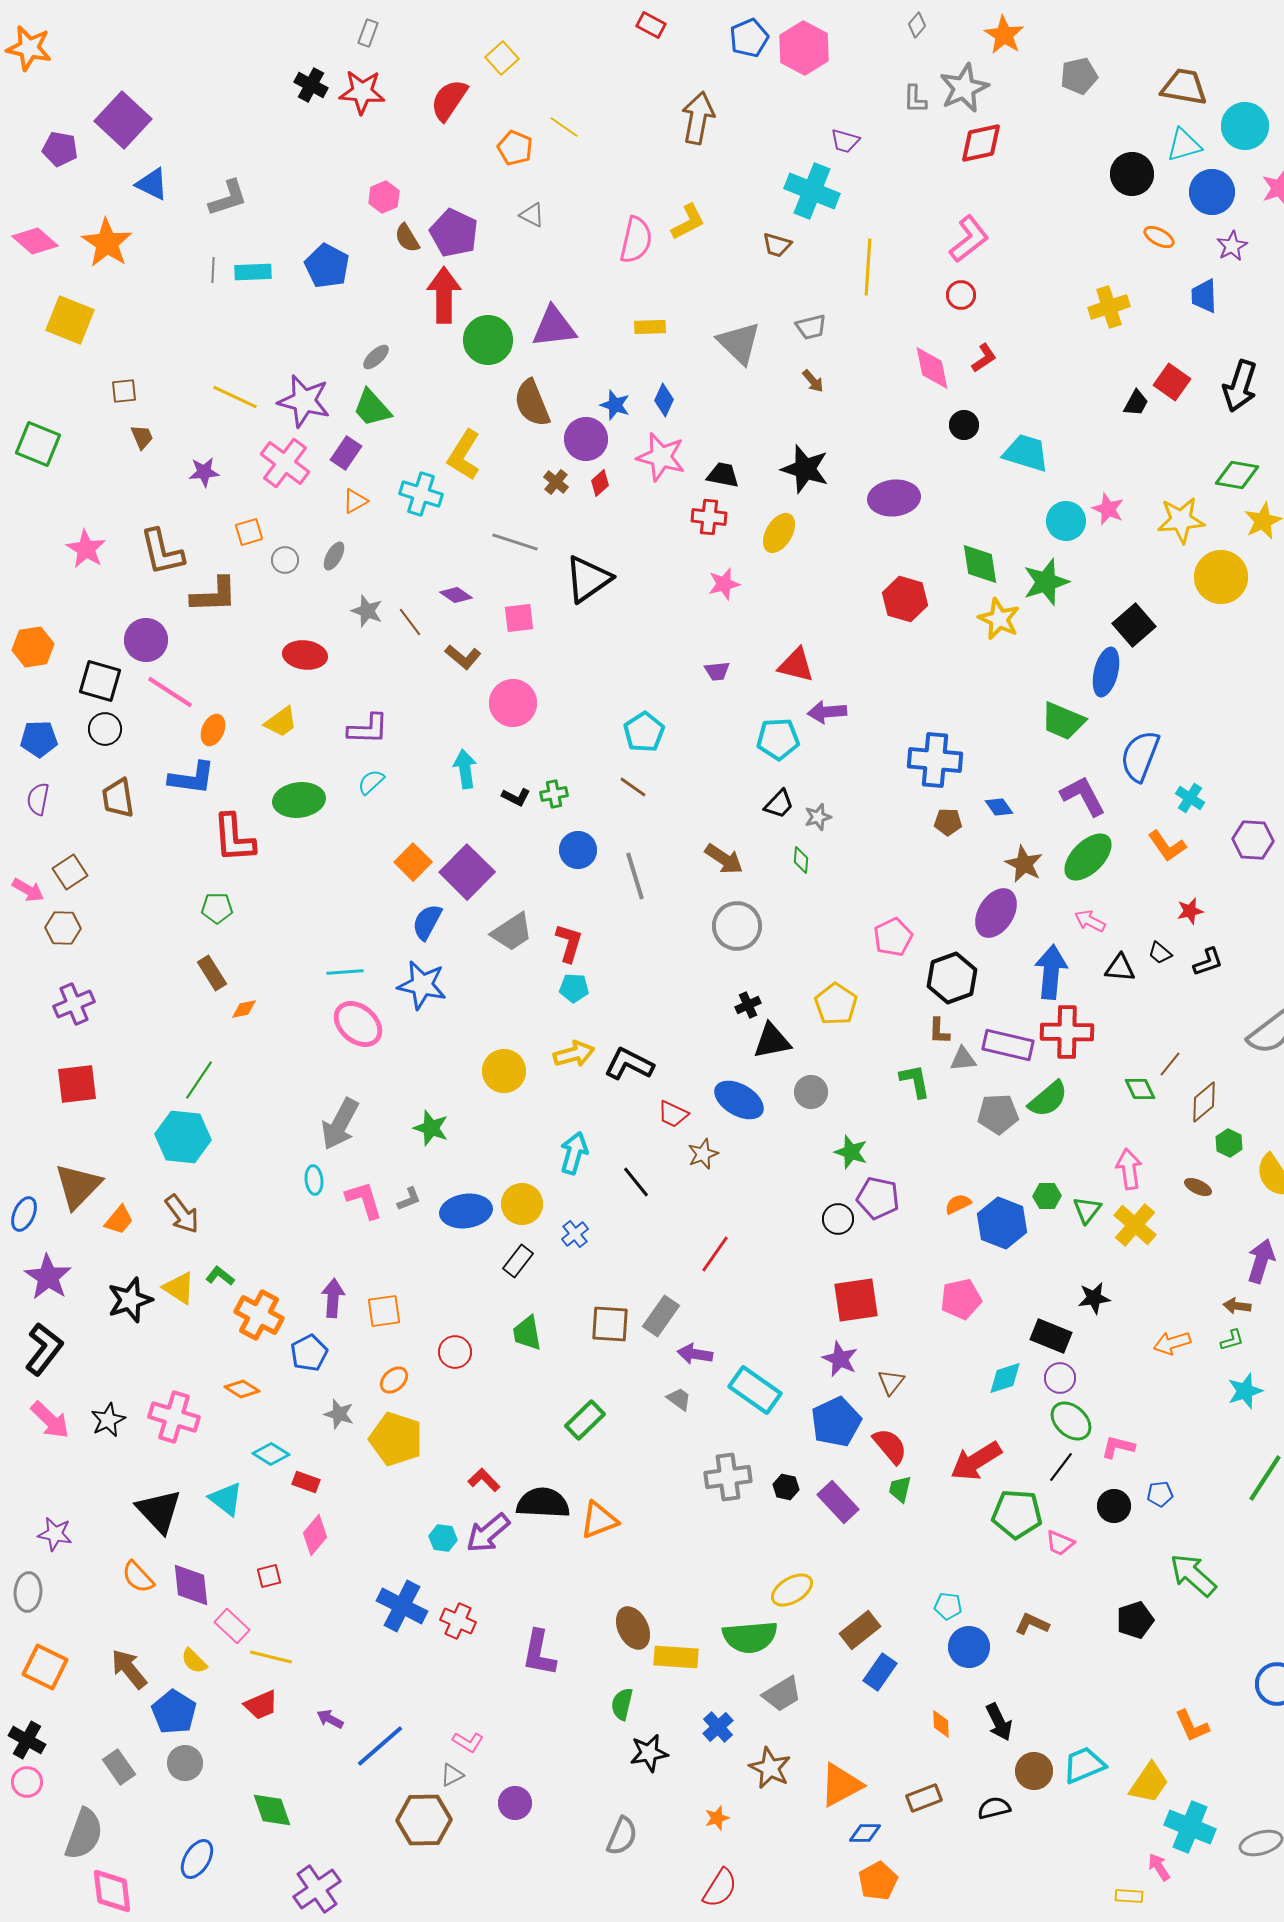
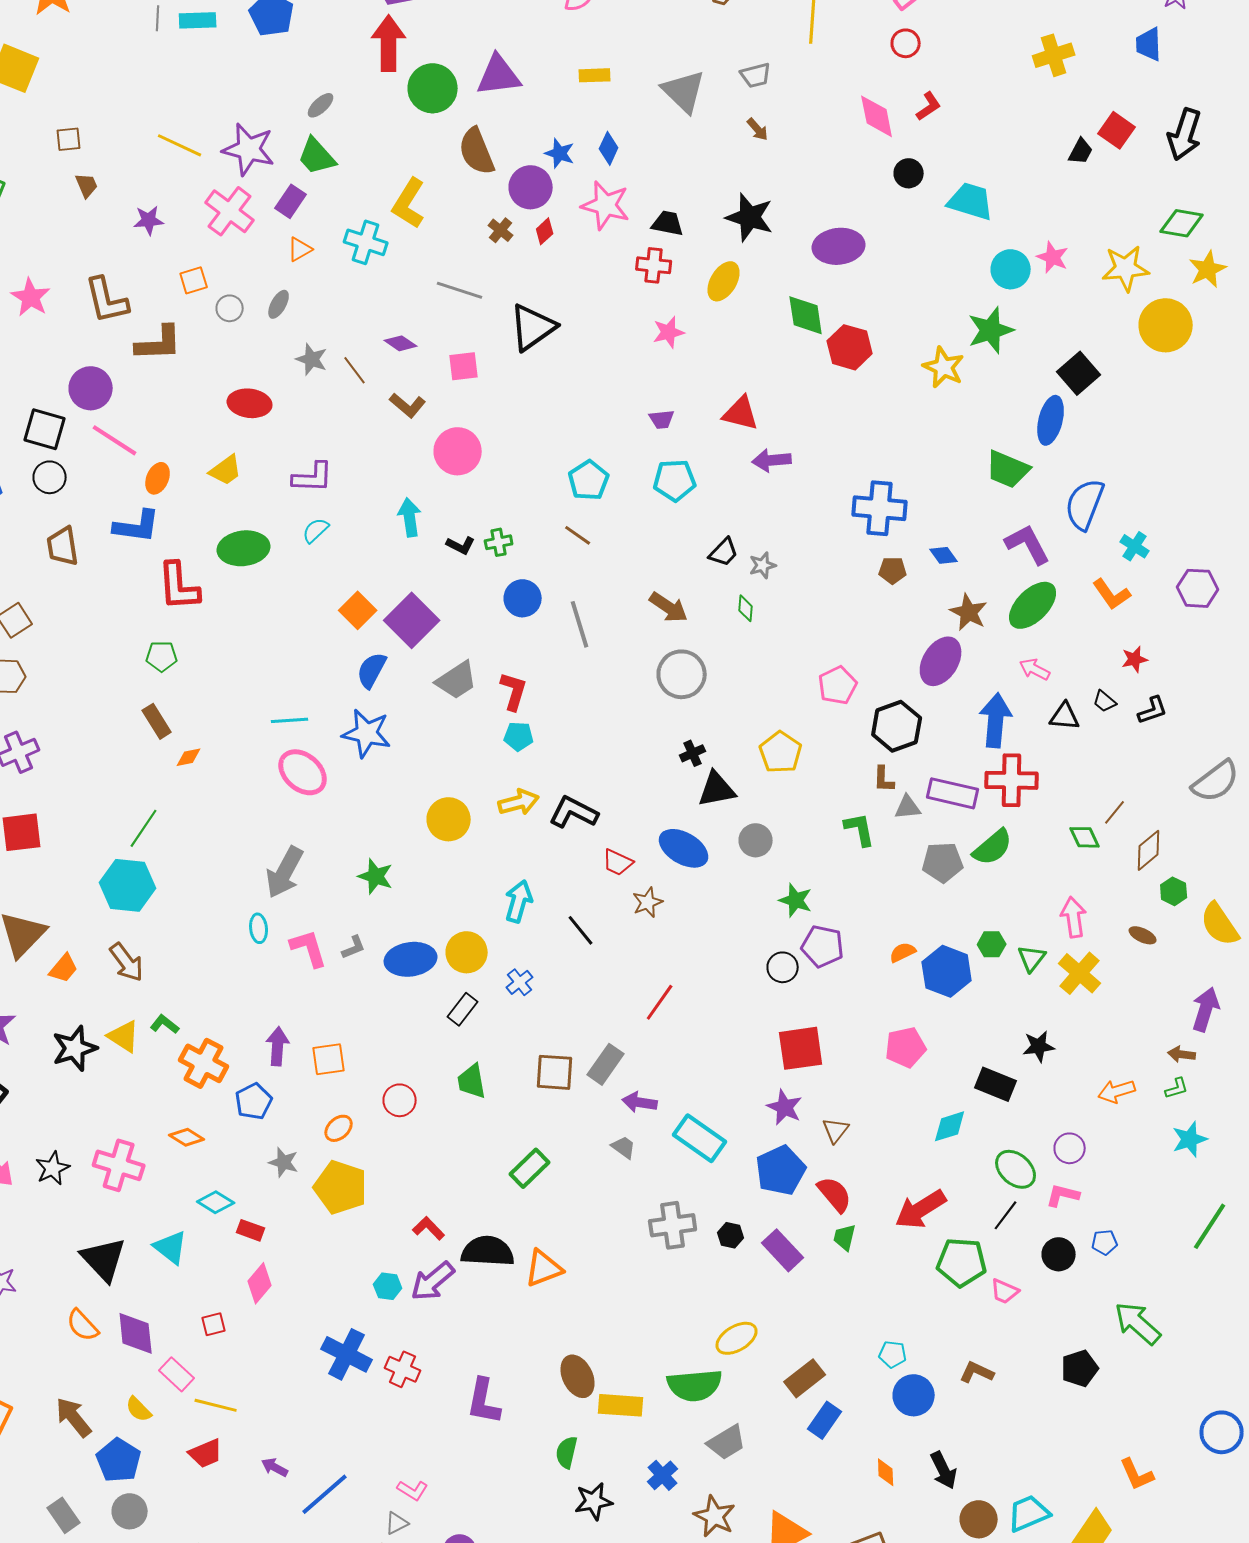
green diamond: (980, 564) -> (806, 315), moved
cyan pentagon: (778, 739) -> (675, 480), moved
purple circle: (1060, 1378) -> (1070, 1148), moved

